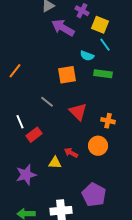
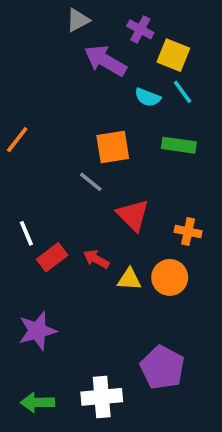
cyan semicircle: (87, 56) -> (148, 97), moved
gray line: (47, 102) -> (91, 182), moved
red arrow: (71, 153) -> (96, 259), moved
yellow triangle: (55, 163) -> (129, 279), moved

